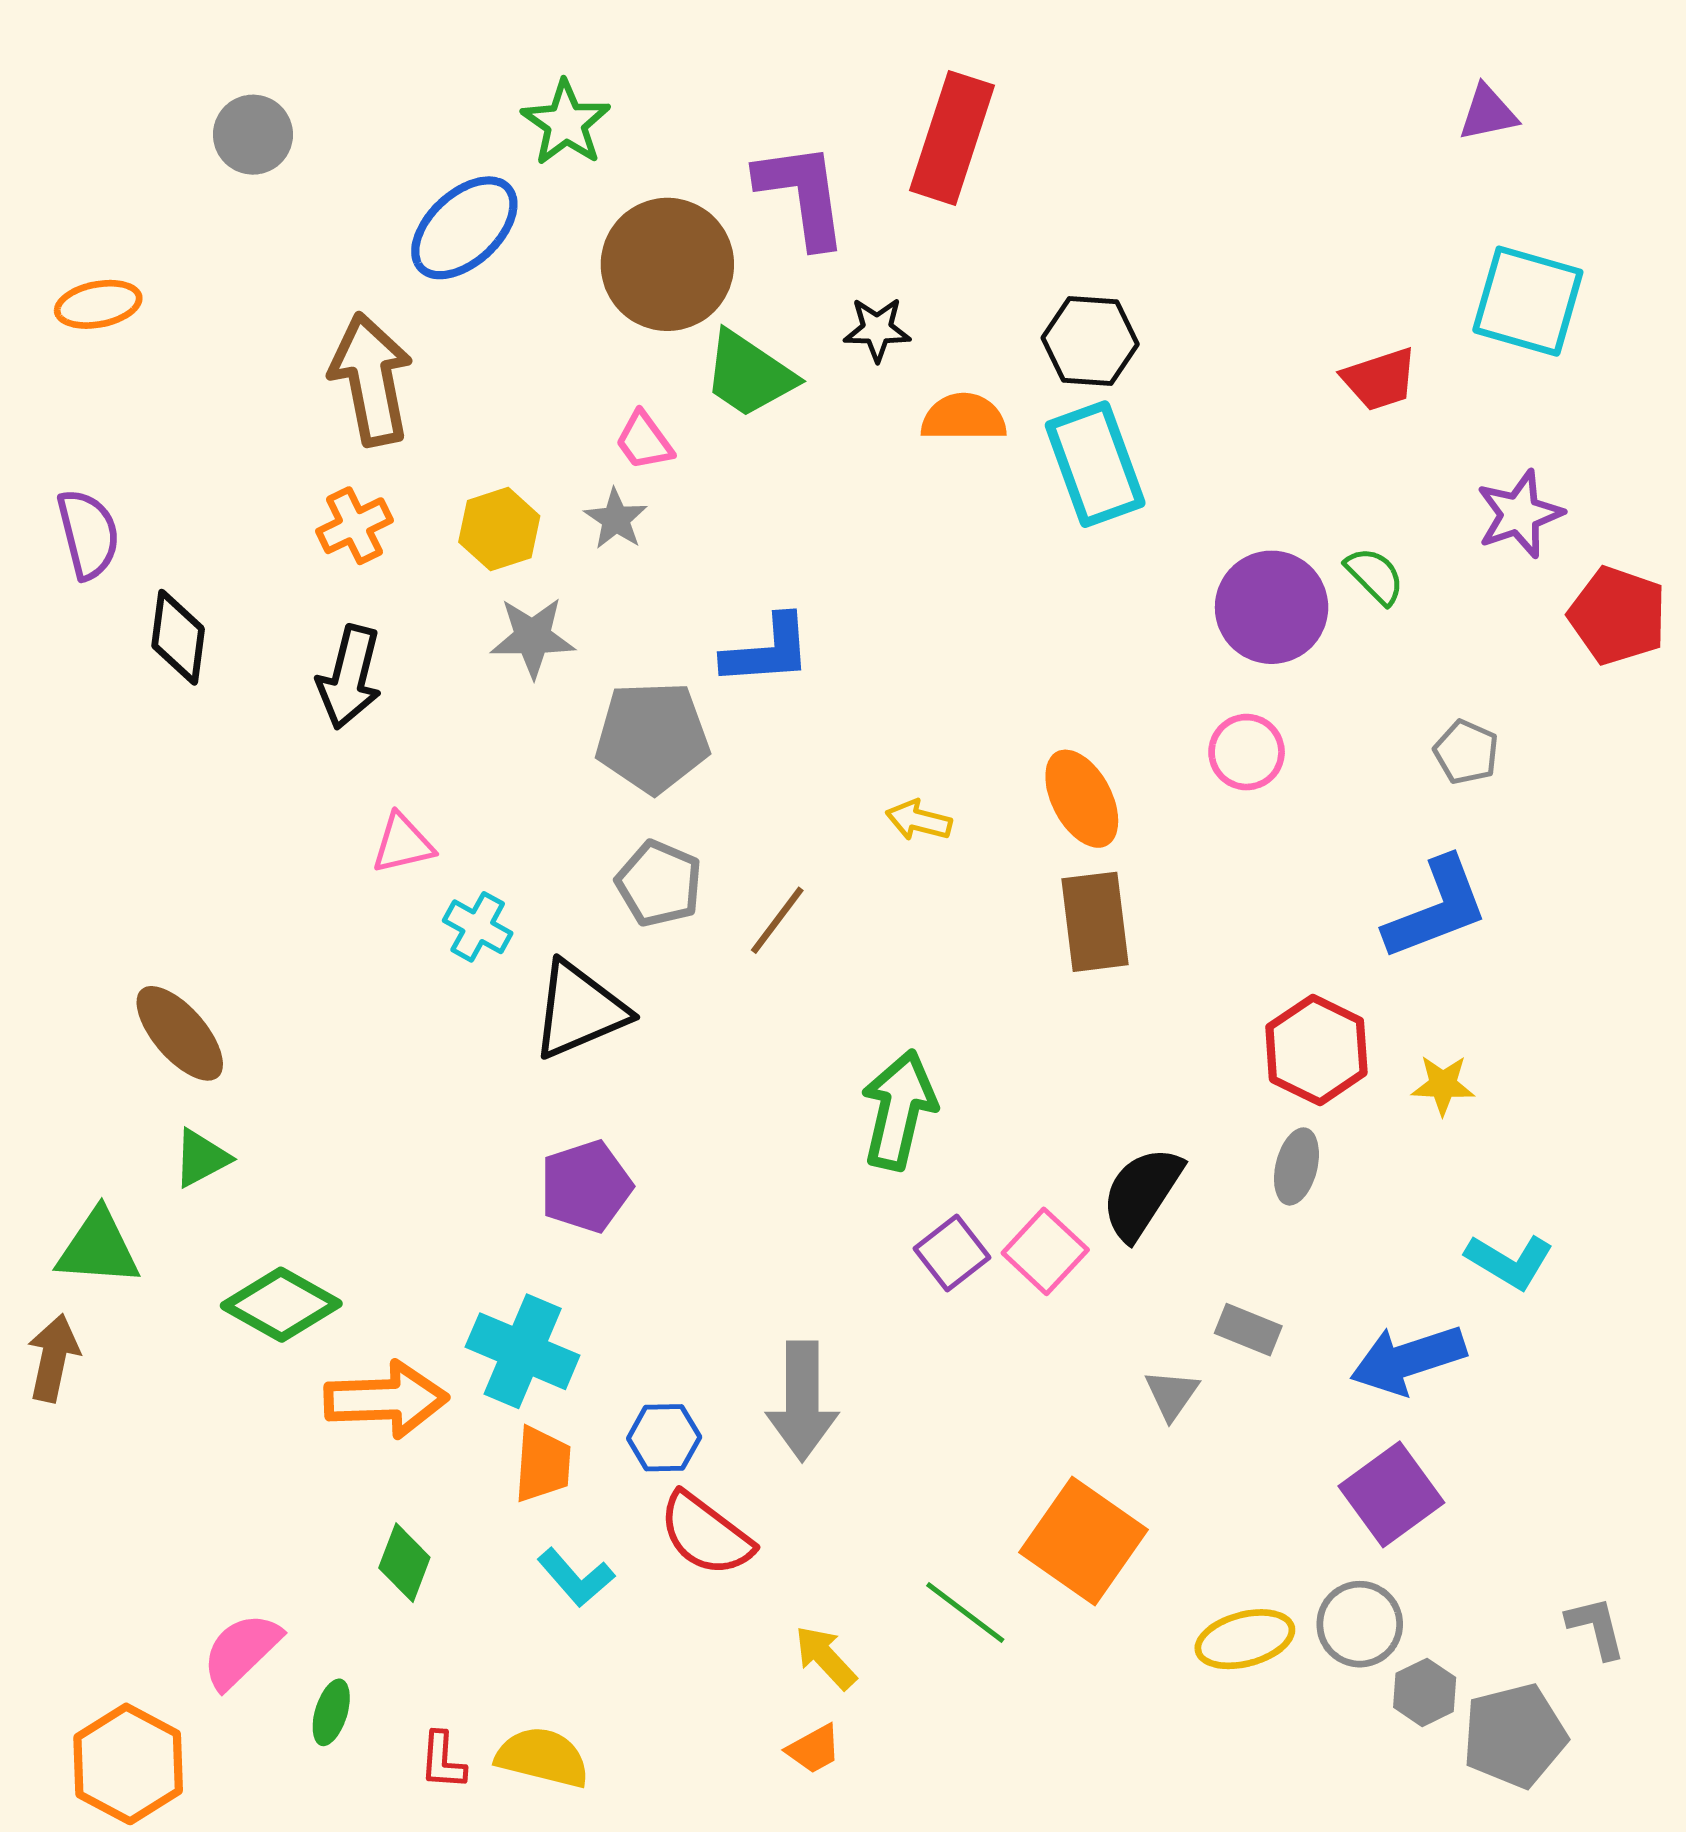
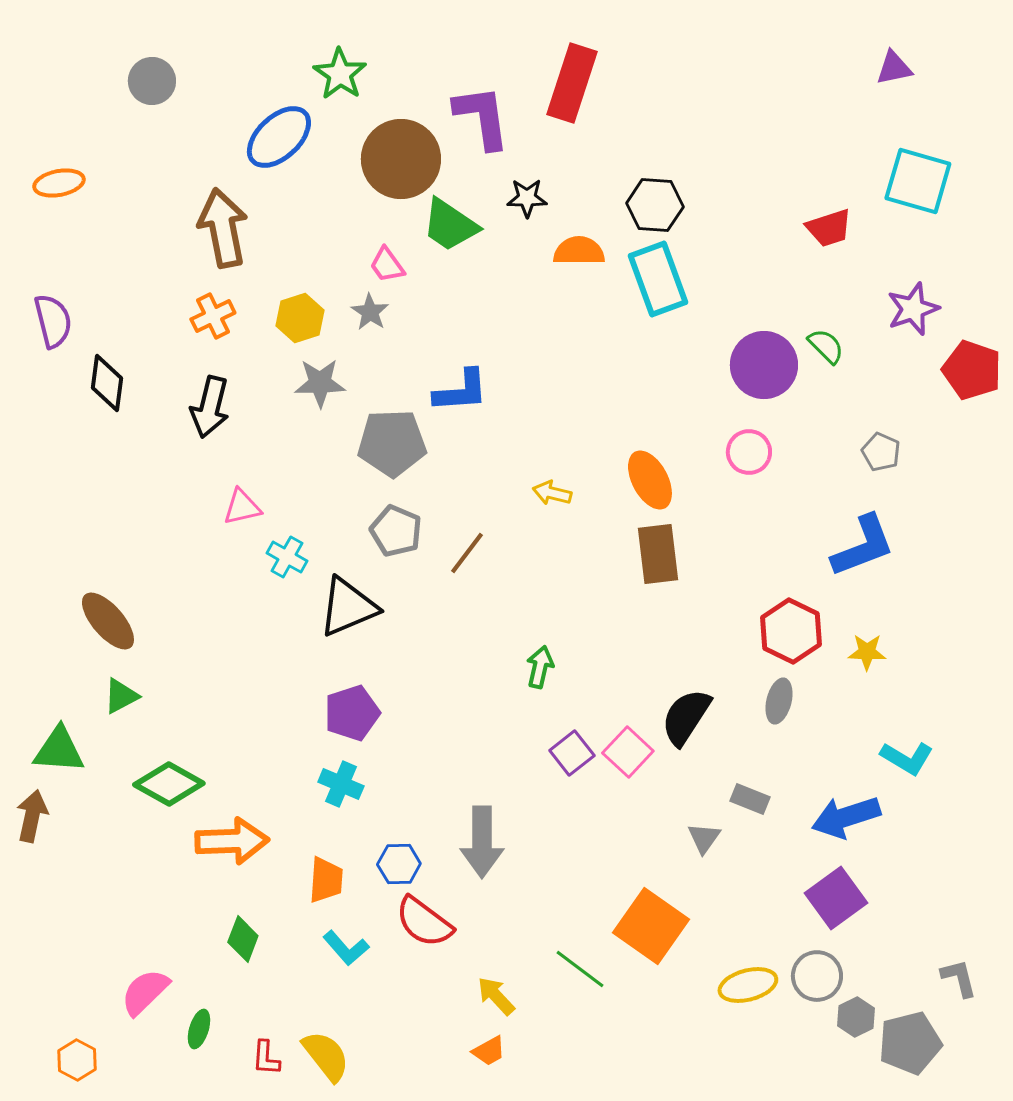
green arrow: (899, 1110) -> (540, 667), size x0.6
cyan cross: (523, 1351) -> (341, 784), moved, size x0.7
yellow semicircle: (543, 1757) -> (326, 1056), turned 38
orange hexagon: (128, 1764) -> (77, 1060), size x0.6

